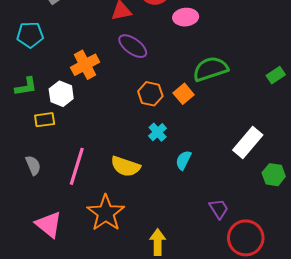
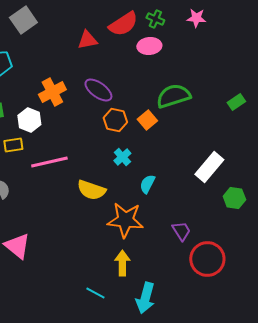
purple ellipse: (133, 46) -> (98, 90), moved
pink line: (77, 166) -> (49, 162), moved, turned 60
orange star: (106, 213) -> (125, 220), moved, turned -30

